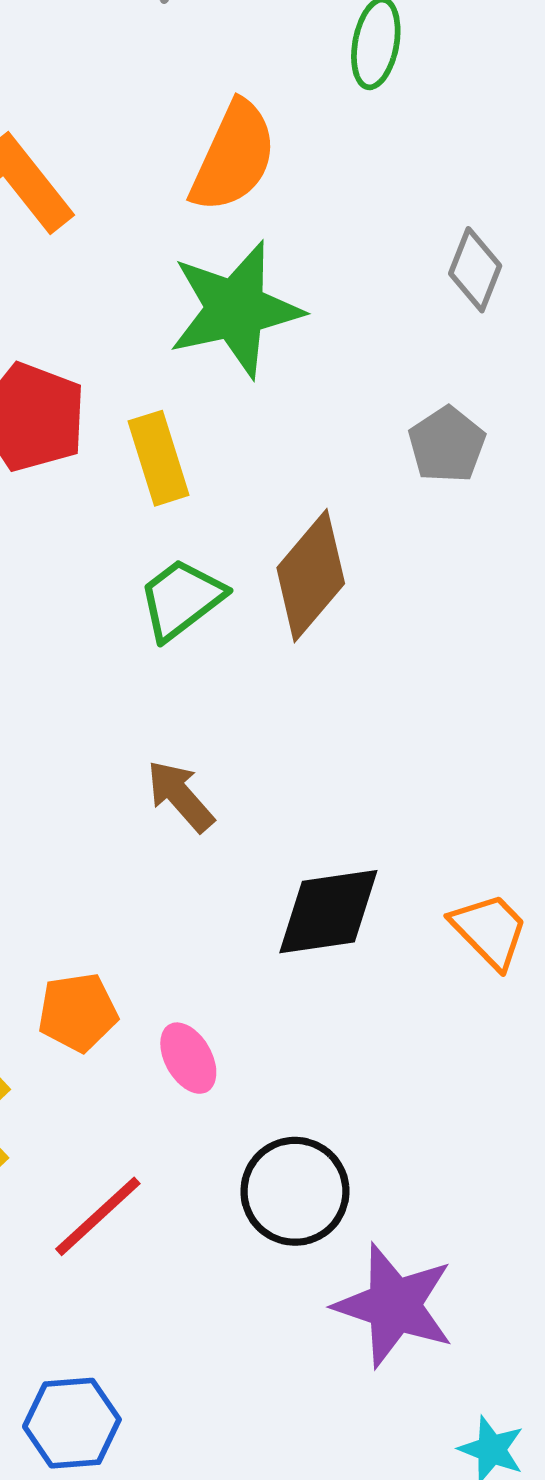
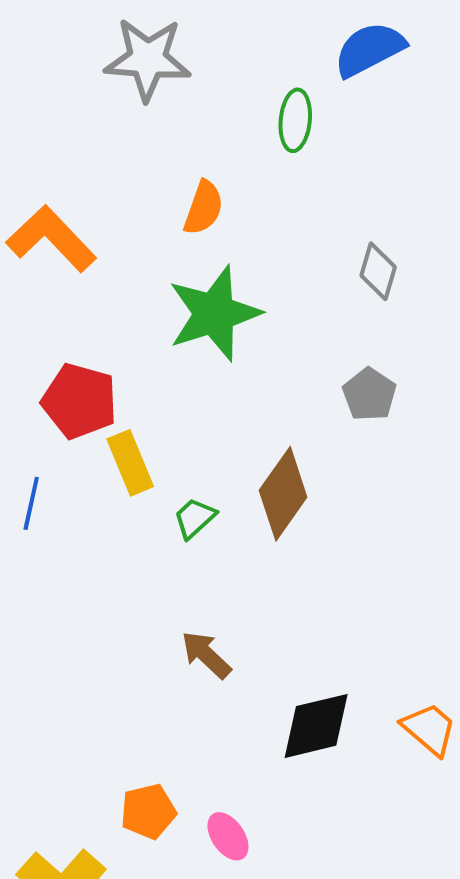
orange semicircle: (234, 157) -> (203, 208), size x0.7
yellow rectangle: (159, 458) -> (130, 463), moved
green trapezoid: (181, 599) -> (195, 518), size x0.7

